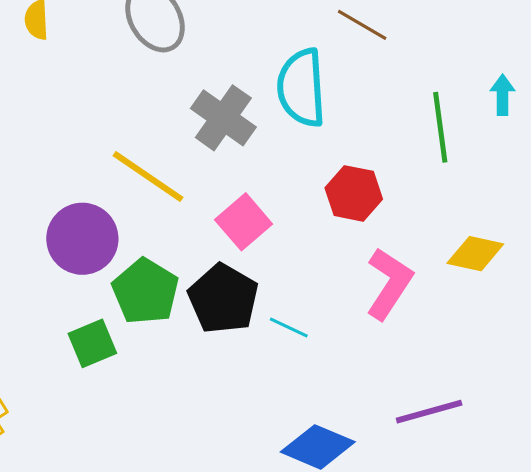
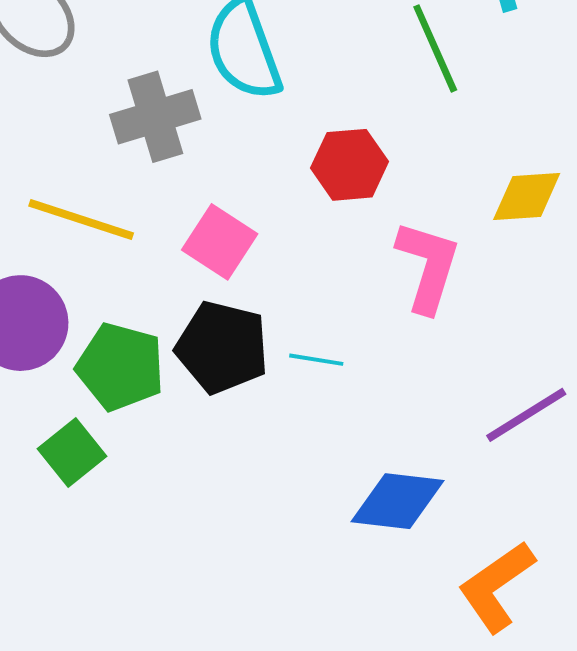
gray cross: (223, 118) -> (155, 117), turned -36

